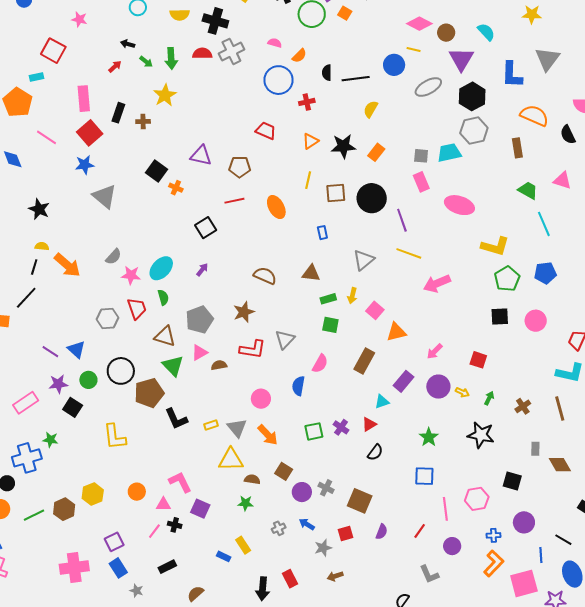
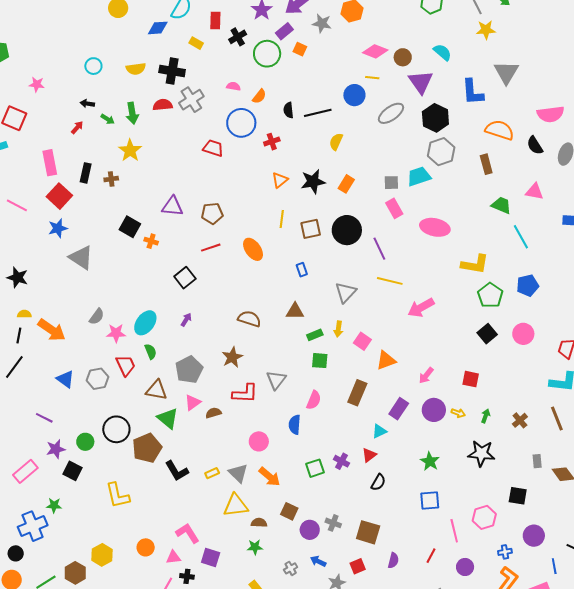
red trapezoid: (266, 131) -> (213, 148), moved
black square: (500, 316) -> (487, 334), turned -30
blue triangle: (76, 349) -> (65, 379), moved

